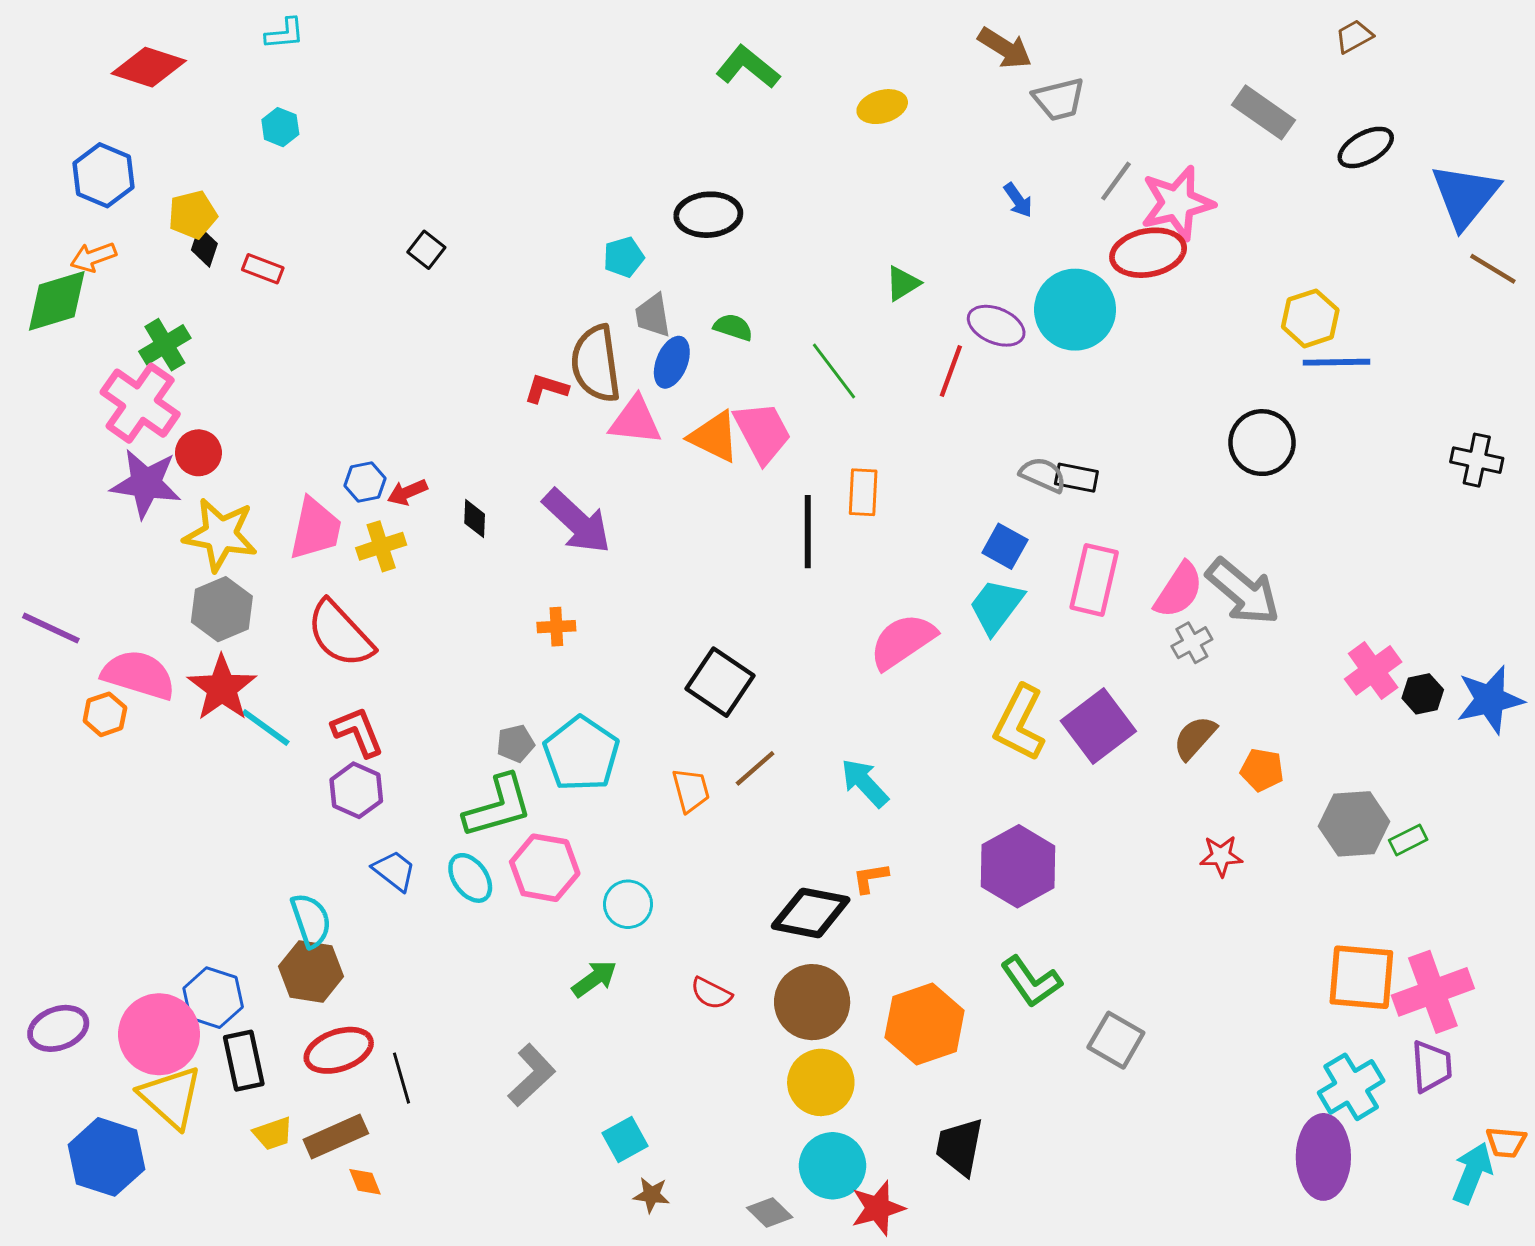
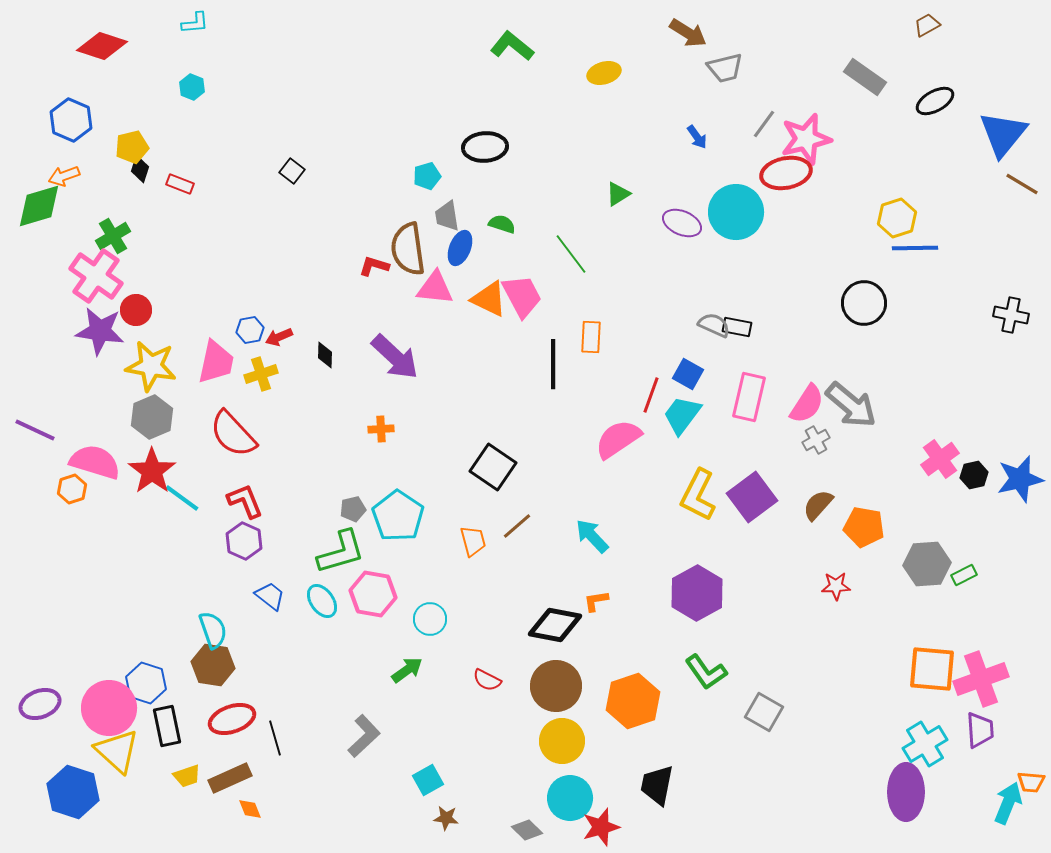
red line: (951, 371) -> (651, 395), moved
orange pentagon: (1262, 770) -> (864, 527), size x1.4

